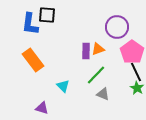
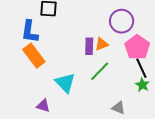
blue L-shape: (30, 24) -> (30, 32), moved
cyan triangle: (63, 86) -> (65, 83), size x1.5
gray triangle: (103, 94) -> (118, 108), moved

